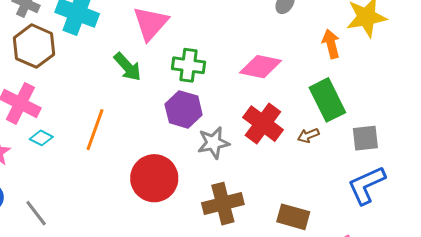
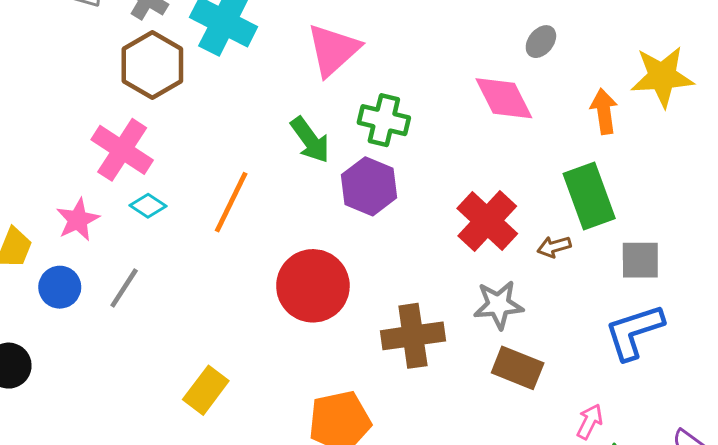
green arrow: (128, 67) -> (310, 140), moved
pink diamond: (261, 67) -> (504, 98), moved, turned 45
gray star: (213, 143) -> (498, 305), moved
gray line: (36, 213) -> (124, 288), moved, turned 64

